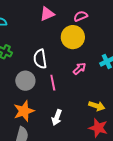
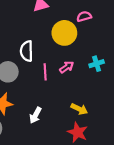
pink semicircle: (81, 16) -> (84, 16), moved
pink line: (53, 83) -> (45, 72), moved

